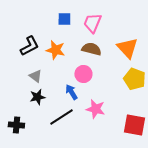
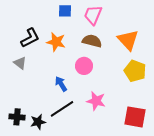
gray triangle: (35, 76) -> (20, 63), moved
blue arrow: (71, 92) -> (61, 84), moved
black star: (37, 97) -> (38, 122), moved

